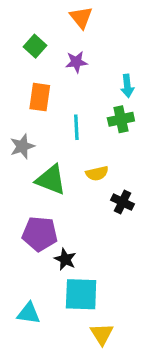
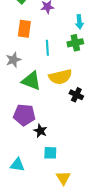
yellow semicircle: (97, 173) -> (60, 77), size x1.6
cyan square: (81, 294) -> (50, 153), size x0.6

